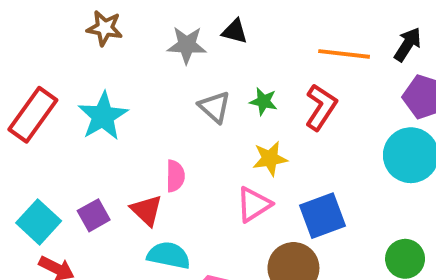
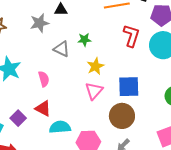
red L-shape: (321, 107) -> (131, 36), moved
pink semicircle: (175, 176) -> (44, 79), moved
blue square: (322, 216) -> (129, 87), turned 35

